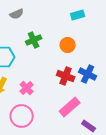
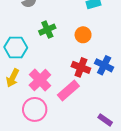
pink cross: (27, 88) -> (40, 80), size x1.5
pink rectangle: (70, 107) -> (68, 91), moved

